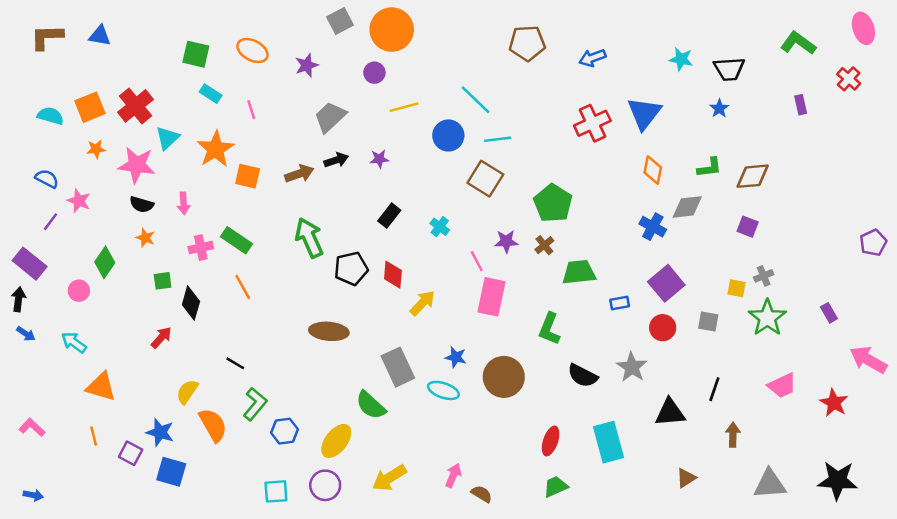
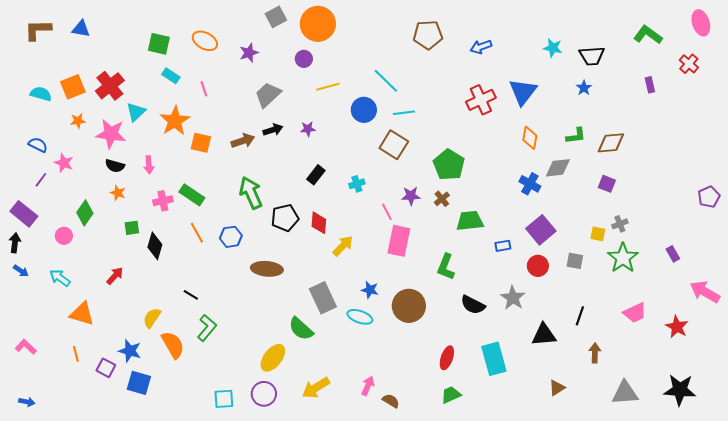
cyan cross: (440, 227) -> (357, 184), turned 35
red arrow: (161, 337) -> (115, 276), moved
blue hexagon: (285, 431) -> (231, 237), moved

